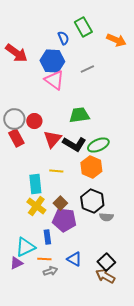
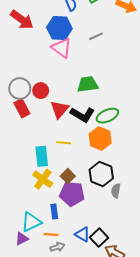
gray semicircle: (106, 217) -> (116, 191), turned 96
black square: (106, 262) -> (99, 238), moved

